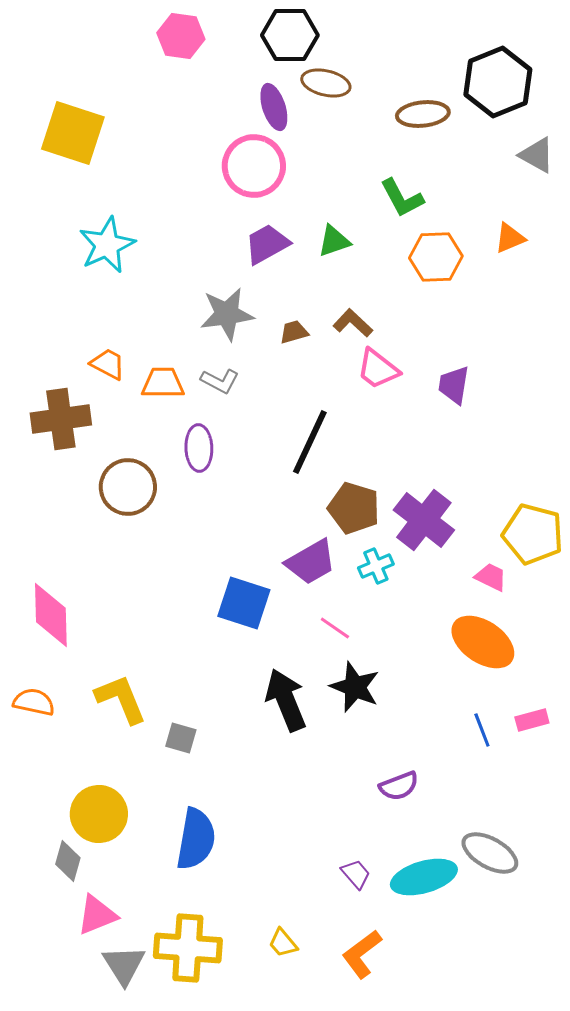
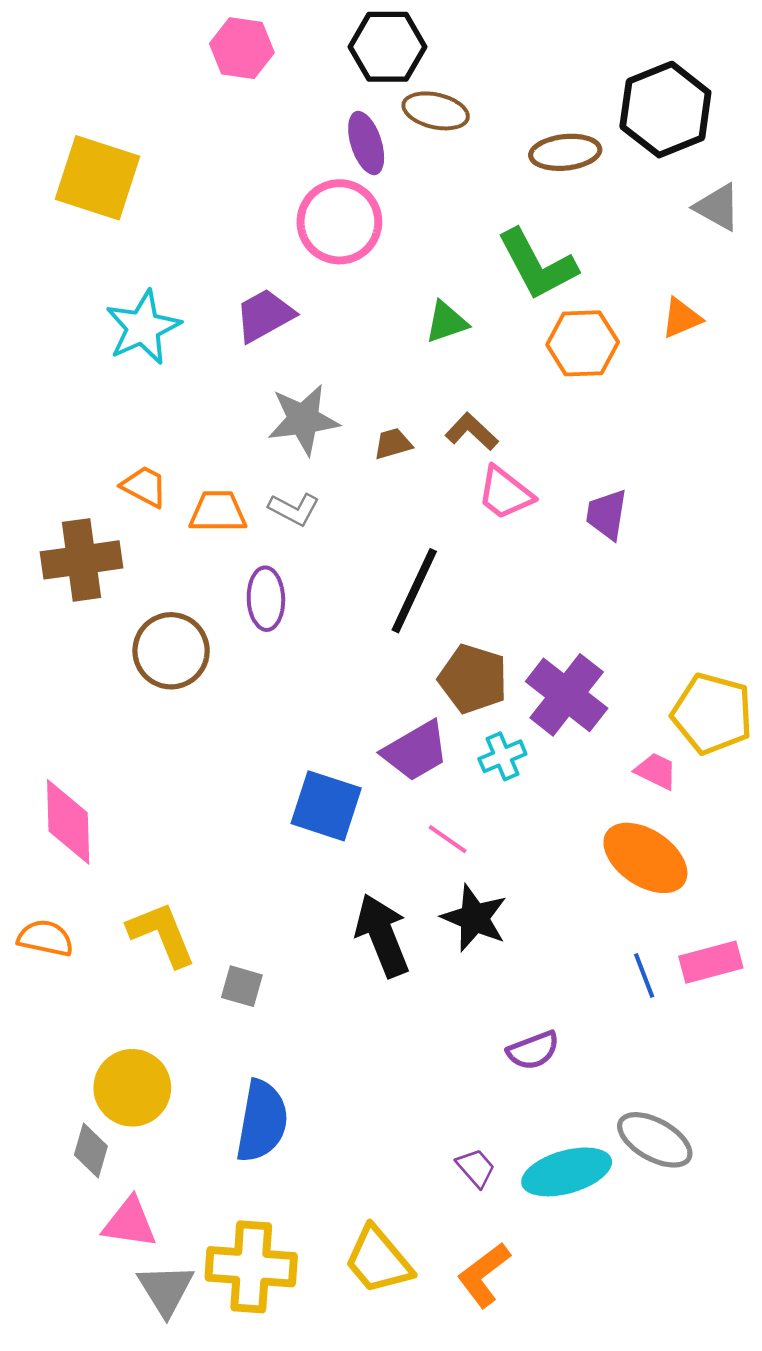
green L-shape: (402, 198) -> (537, 265), size x1.4
purple trapezoid: (267, 244) -> (265, 315), moved
pink rectangle: (532, 720) -> (711, 962), size x1.4
pink triangle: (97, 915) -> (130, 1223), turned 30
yellow trapezoid: (283, 943) -> (378, 1260), size x1.8

